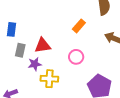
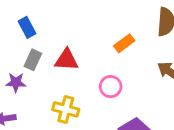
blue rectangle: (12, 29) -> (27, 27), turned -48
purple star: (35, 64) -> (16, 82), moved

